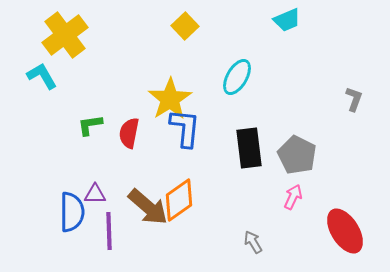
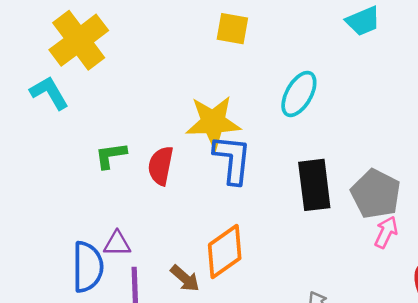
yellow square: (185, 26) -> (232, 29), turned -36
yellow star: (170, 99) -> (213, 122), turned 30
pink arrow: (293, 197) -> (386, 232), moved
brown arrow: (148, 207) -> (185, 278), moved, size x0.6

